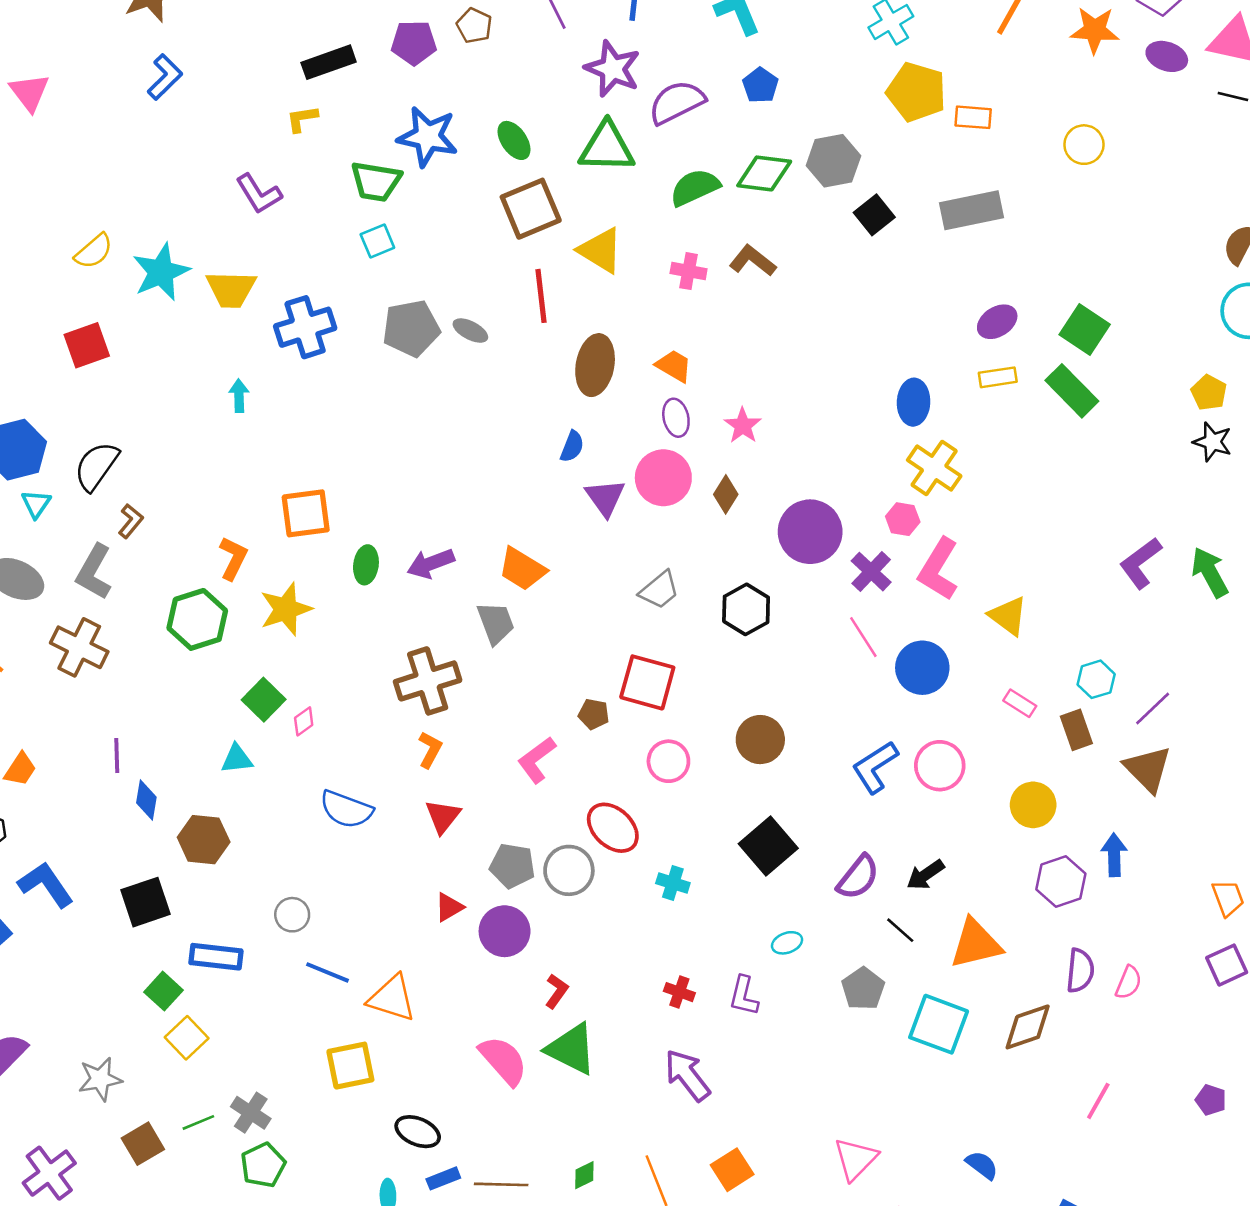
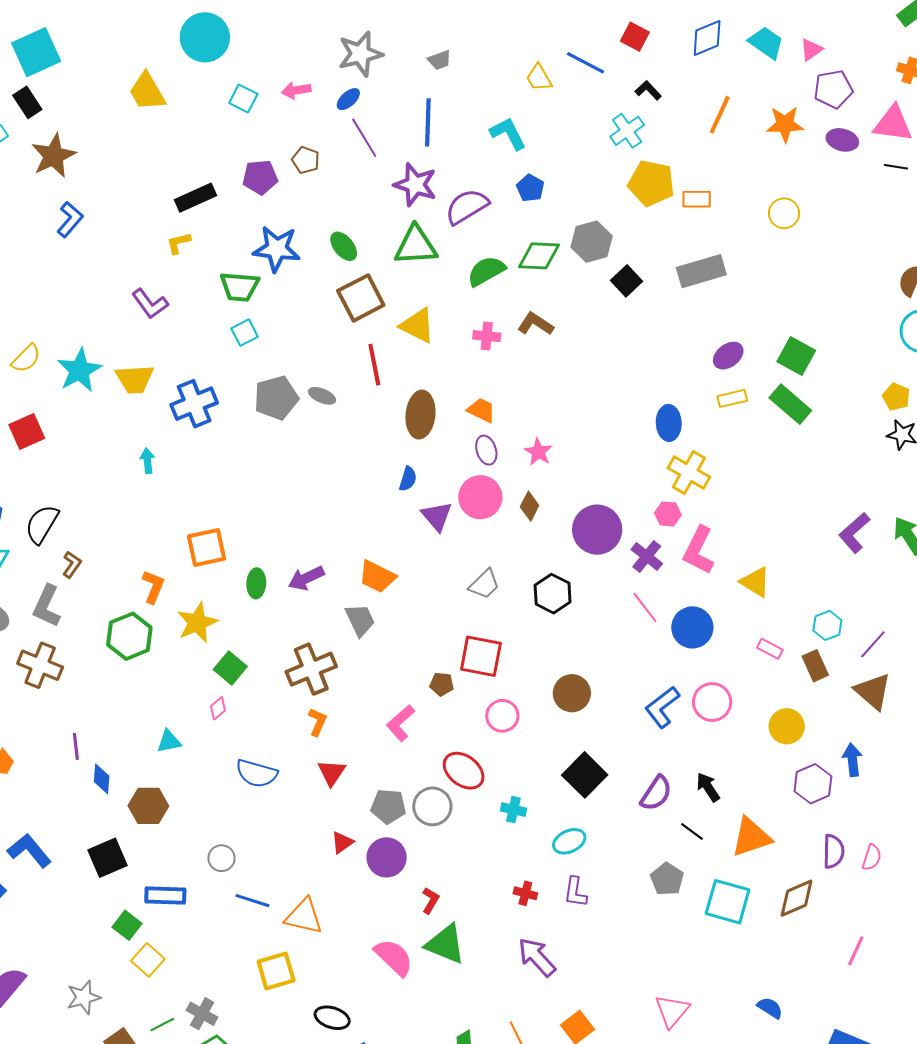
green square: (264, 700) -> (230, 668), moved
black arrow: (926, 875) -> (708, 787), turned 96
cyan ellipse: (787, 943) -> (569, 841), moved, size x1.4

